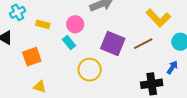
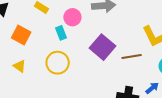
orange square: (32, 57) -> (21, 35), turned 30
yellow circle: (90, 70) -> (58, 63), moved

